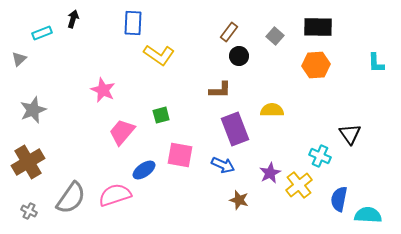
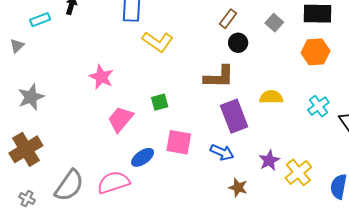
brown L-shape: (220, 90) -> (219, 77), size x1.4
cyan cross: (320, 156) -> (318, 106), moved, turned 30

